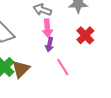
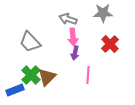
pink line: (63, 67) -> (88, 75), turned 36

